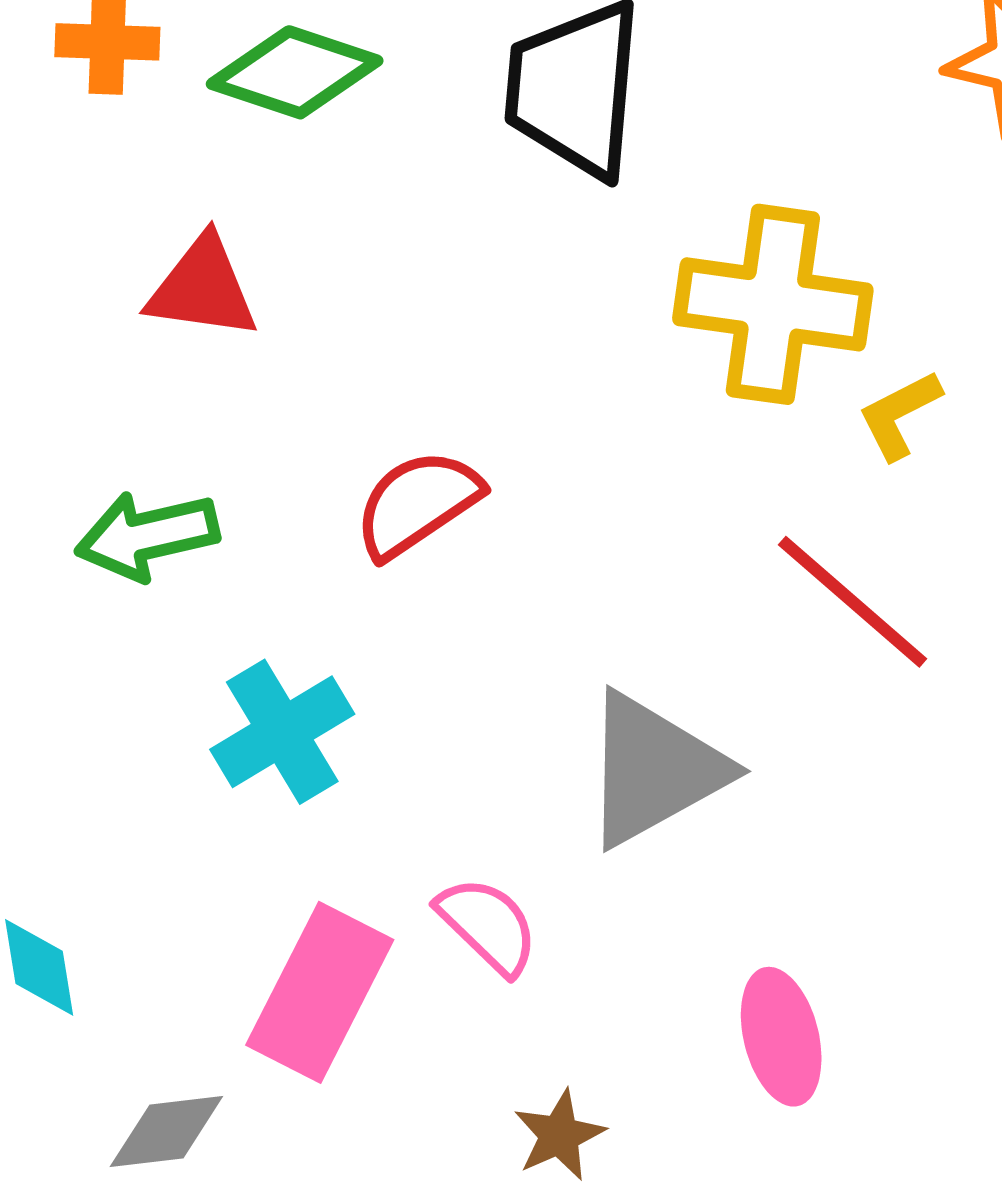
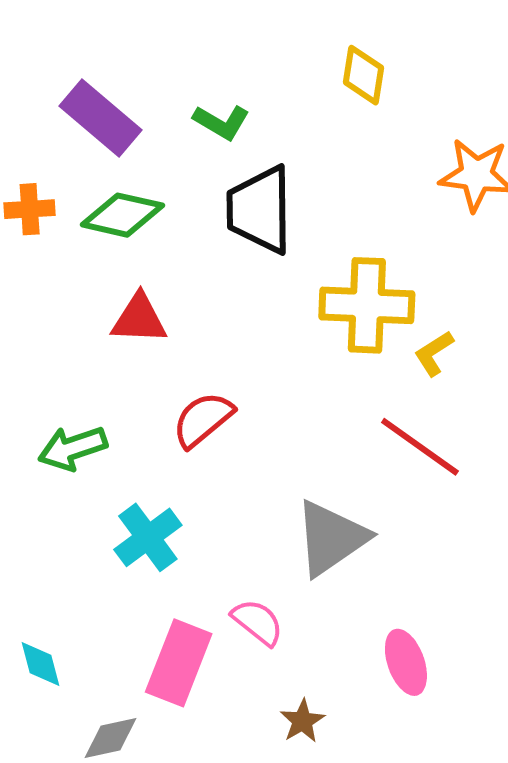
red triangle: (203, 288) -> (139, 319), moved

